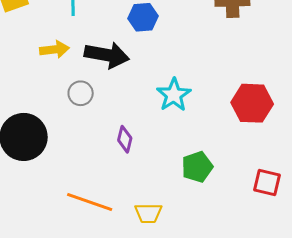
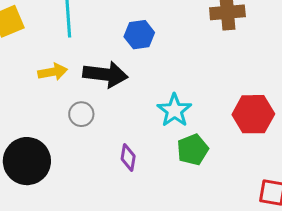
green pentagon: (197, 167) -> (193, 150), moved

